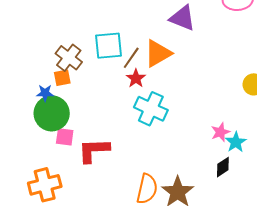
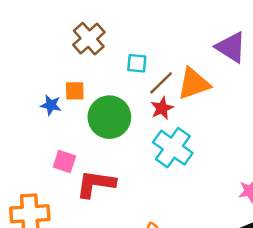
cyan square: (108, 46) -> (137, 63), size x0.6
brown cross: (69, 58) -> (89, 39), moved
green circle: (52, 113) -> (109, 117), moved

